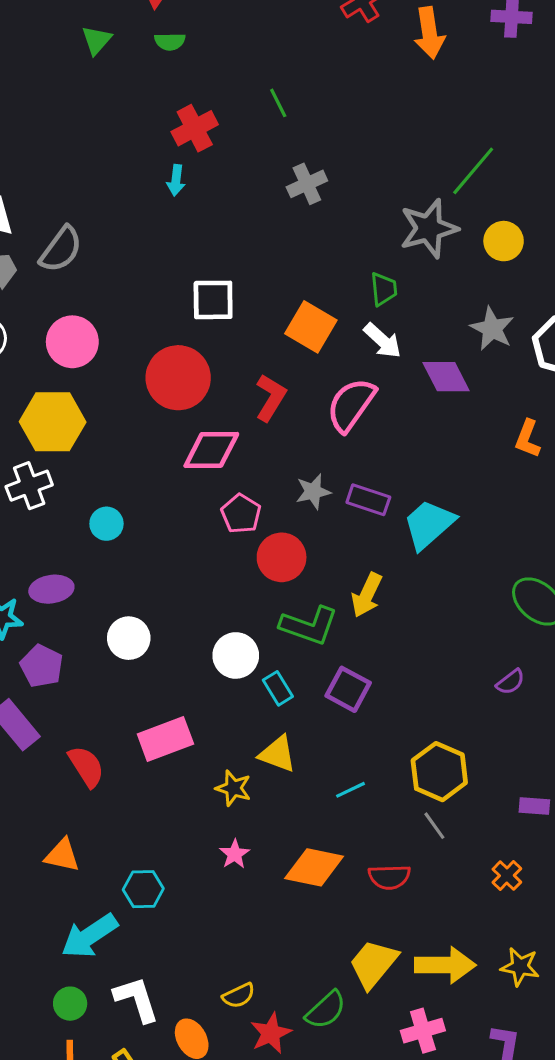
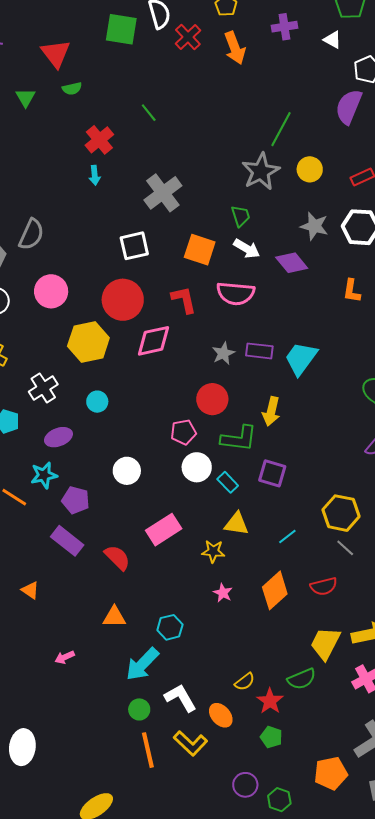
gray cross: (307, 184) -> (163, 193), moved, size x1.5
red L-shape: (271, 398) -> (184, 300), turned -32
pink semicircle: (351, 405) -> (236, 293), turned -108
yellow hexagon: (53, 422) -> (88, 342), moved
pink pentagon: (241, 514) -> (183, 432), moved, turned -30
purple ellipse: (51, 589) -> (58, 437), moved
orange diamond: (314, 867) -> (275, 590), turned -42
green semicircle: (326, 1010) -> (302, 679), turned 32

